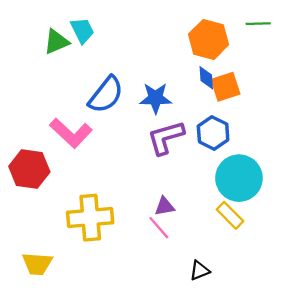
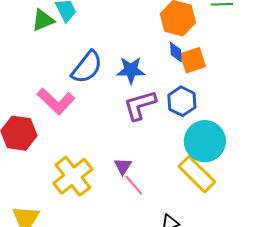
purple triangle: (165, 206) -> (123, 166), moved, turned -48
yellow rectangle: (230, 215) -> (197, 174), size x1.5
yellow cross: (90, 218) -> (73, 176), turned -33

